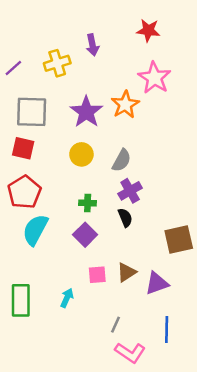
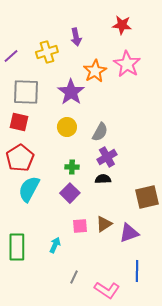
orange star: (125, 105) -> (95, 71), moved
black semicircle: (125, 218) -> (103, 179), turned -70
gray line: (115, 325) -> (74, 277), moved

